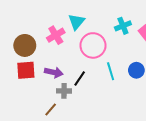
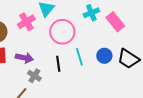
black line: (80, 79) -> (58, 64), moved, turned -42
gray cross: (64, 91) -> (34, 76), turned 32

